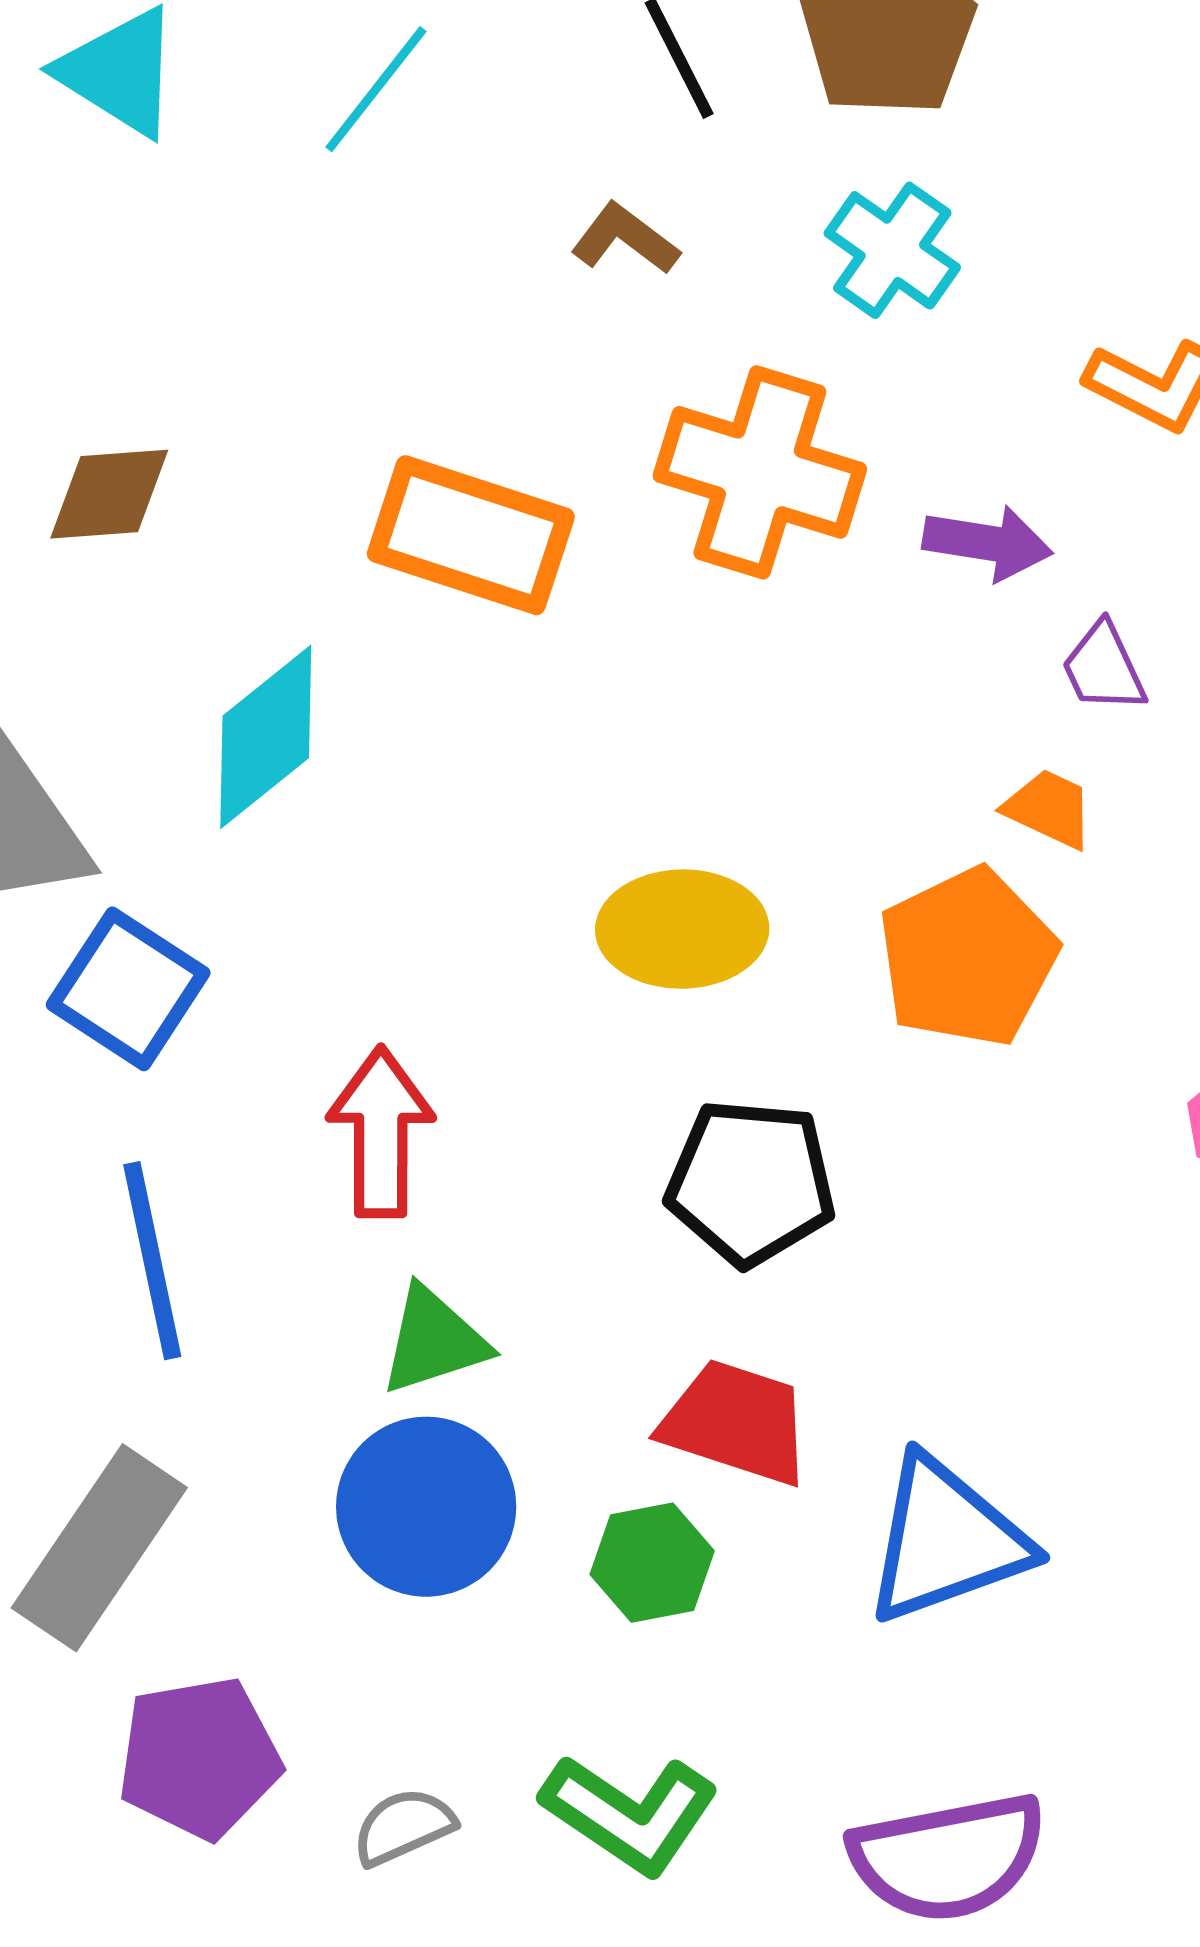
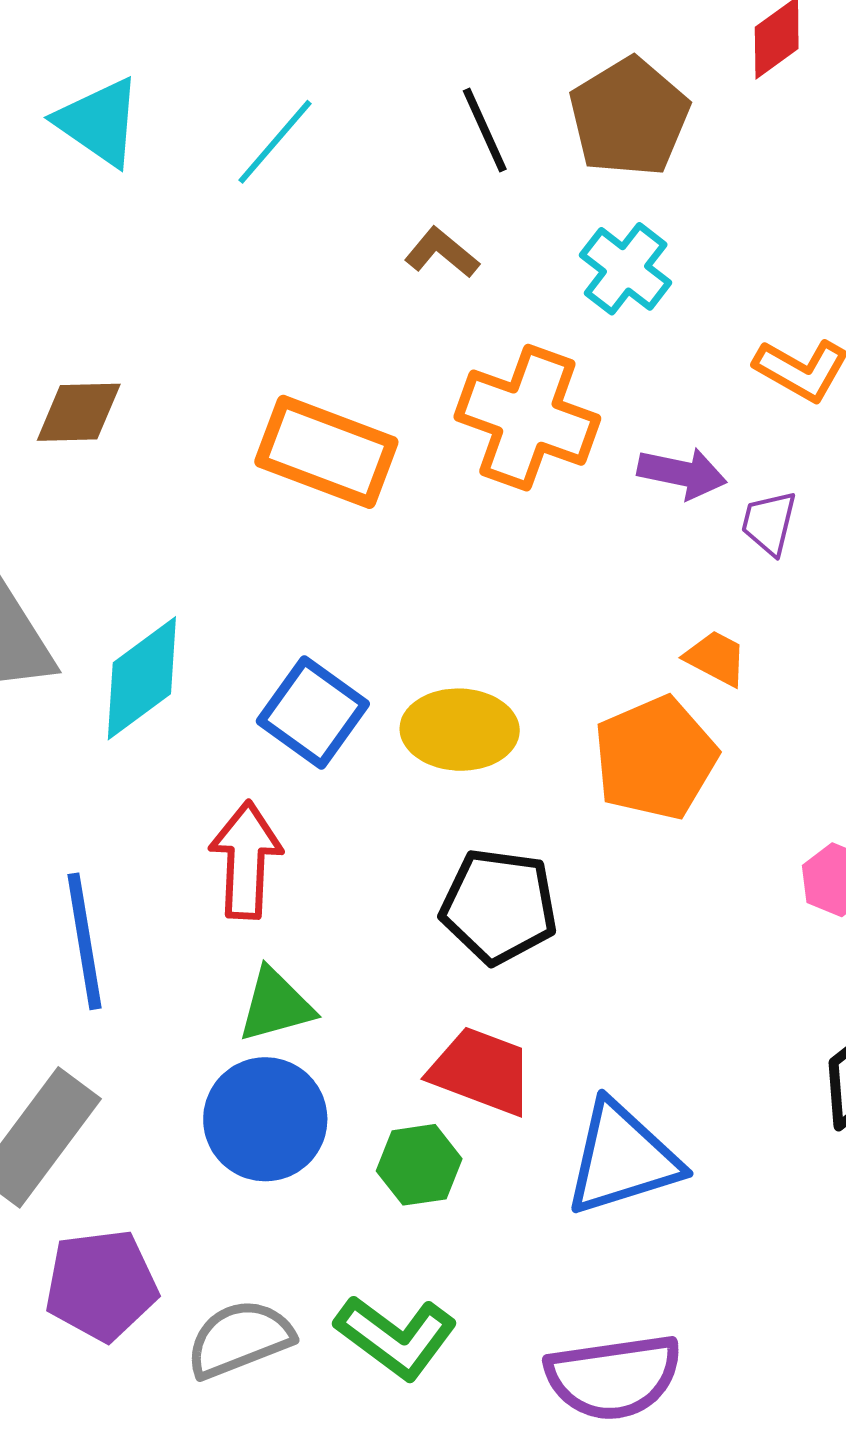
purple trapezoid: (1104, 668) -> (769, 523), moved, turned 36
cyan diamond: (266, 737) -> (142, 678), moved
blue square: (128, 989) -> (313, 713), moved
gray semicircle: (403, 1827) -> (240, 1339), size x1.5

